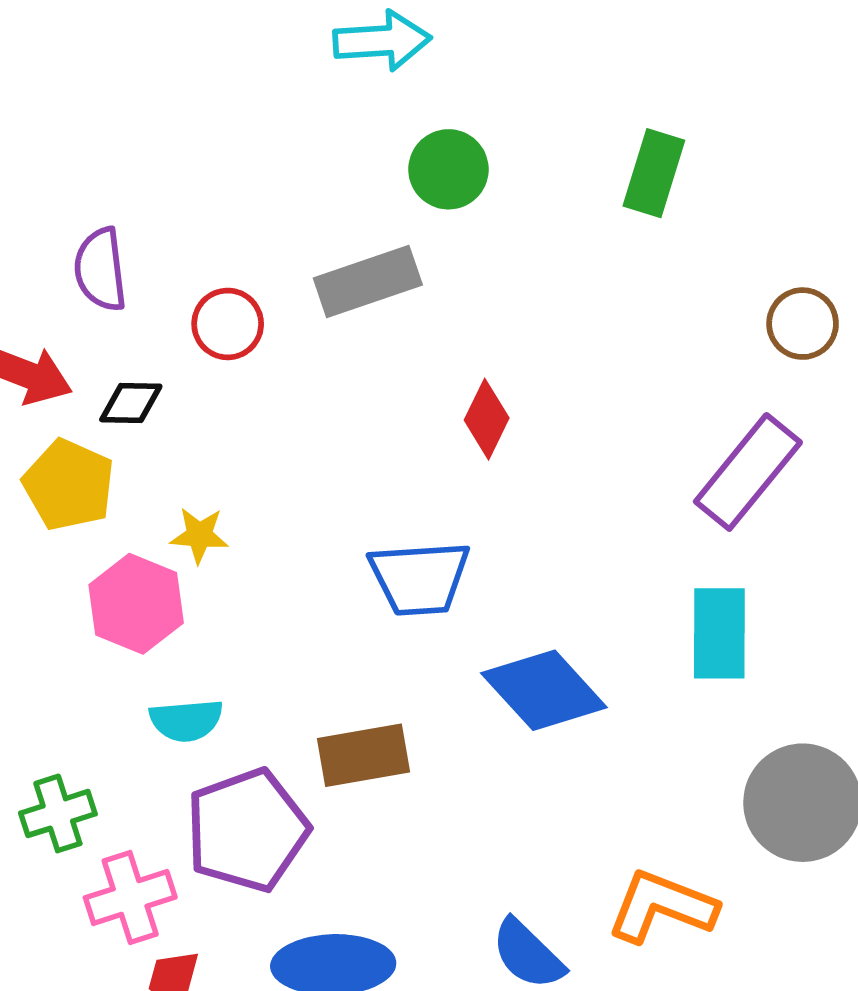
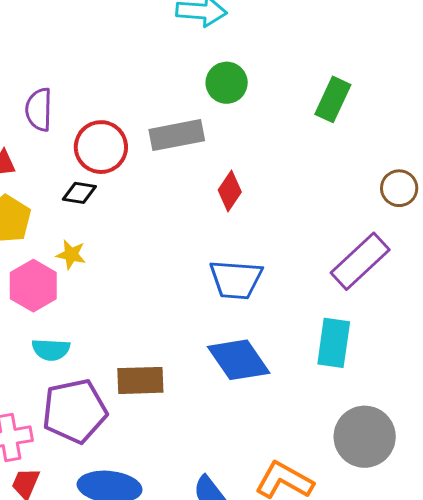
red circle: (228, 324) -> (101, 147), size x1.4
black diamond: (131, 403) -> (79, 193), moved
red diamond: (487, 419) -> (230, 191), moved
blue trapezoid: (420, 578) -> (236, 280), moved

